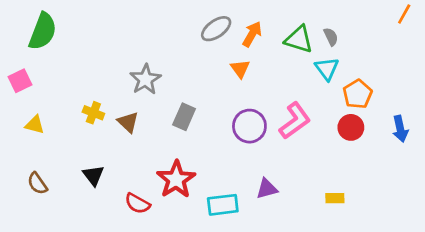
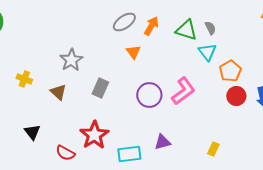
orange triangle: (240, 69) -> (133, 52), moved
yellow cross: (93, 113) -> (24, 79), moved
red circle: (351, 127) -> (236, 96), moved
yellow rectangle: (335, 198) -> (213, 149), turned -64

